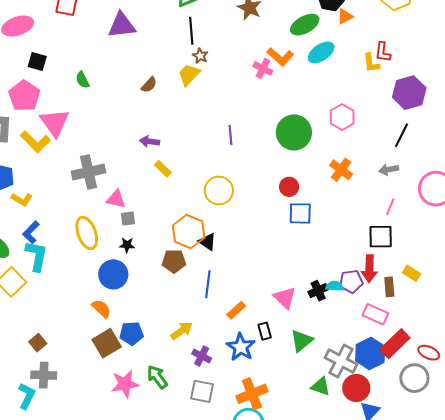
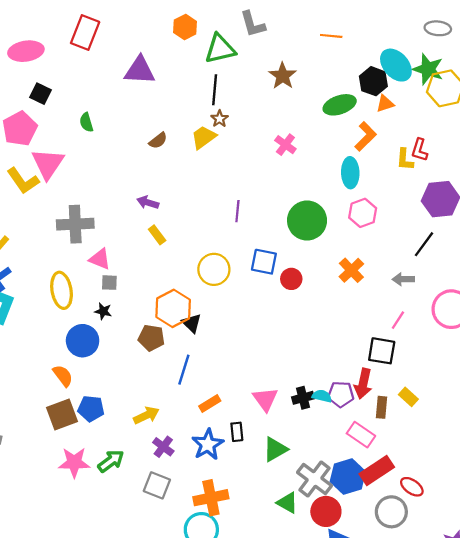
cyan ellipse: (321, 52) -> (350, 173), moved, turned -68
orange L-shape: (280, 57) -> (365, 136), moved, turned -96
blue square: (300, 213) -> (264, 262), moved
green arrow: (157, 377) -> (111, 461), turned 80

